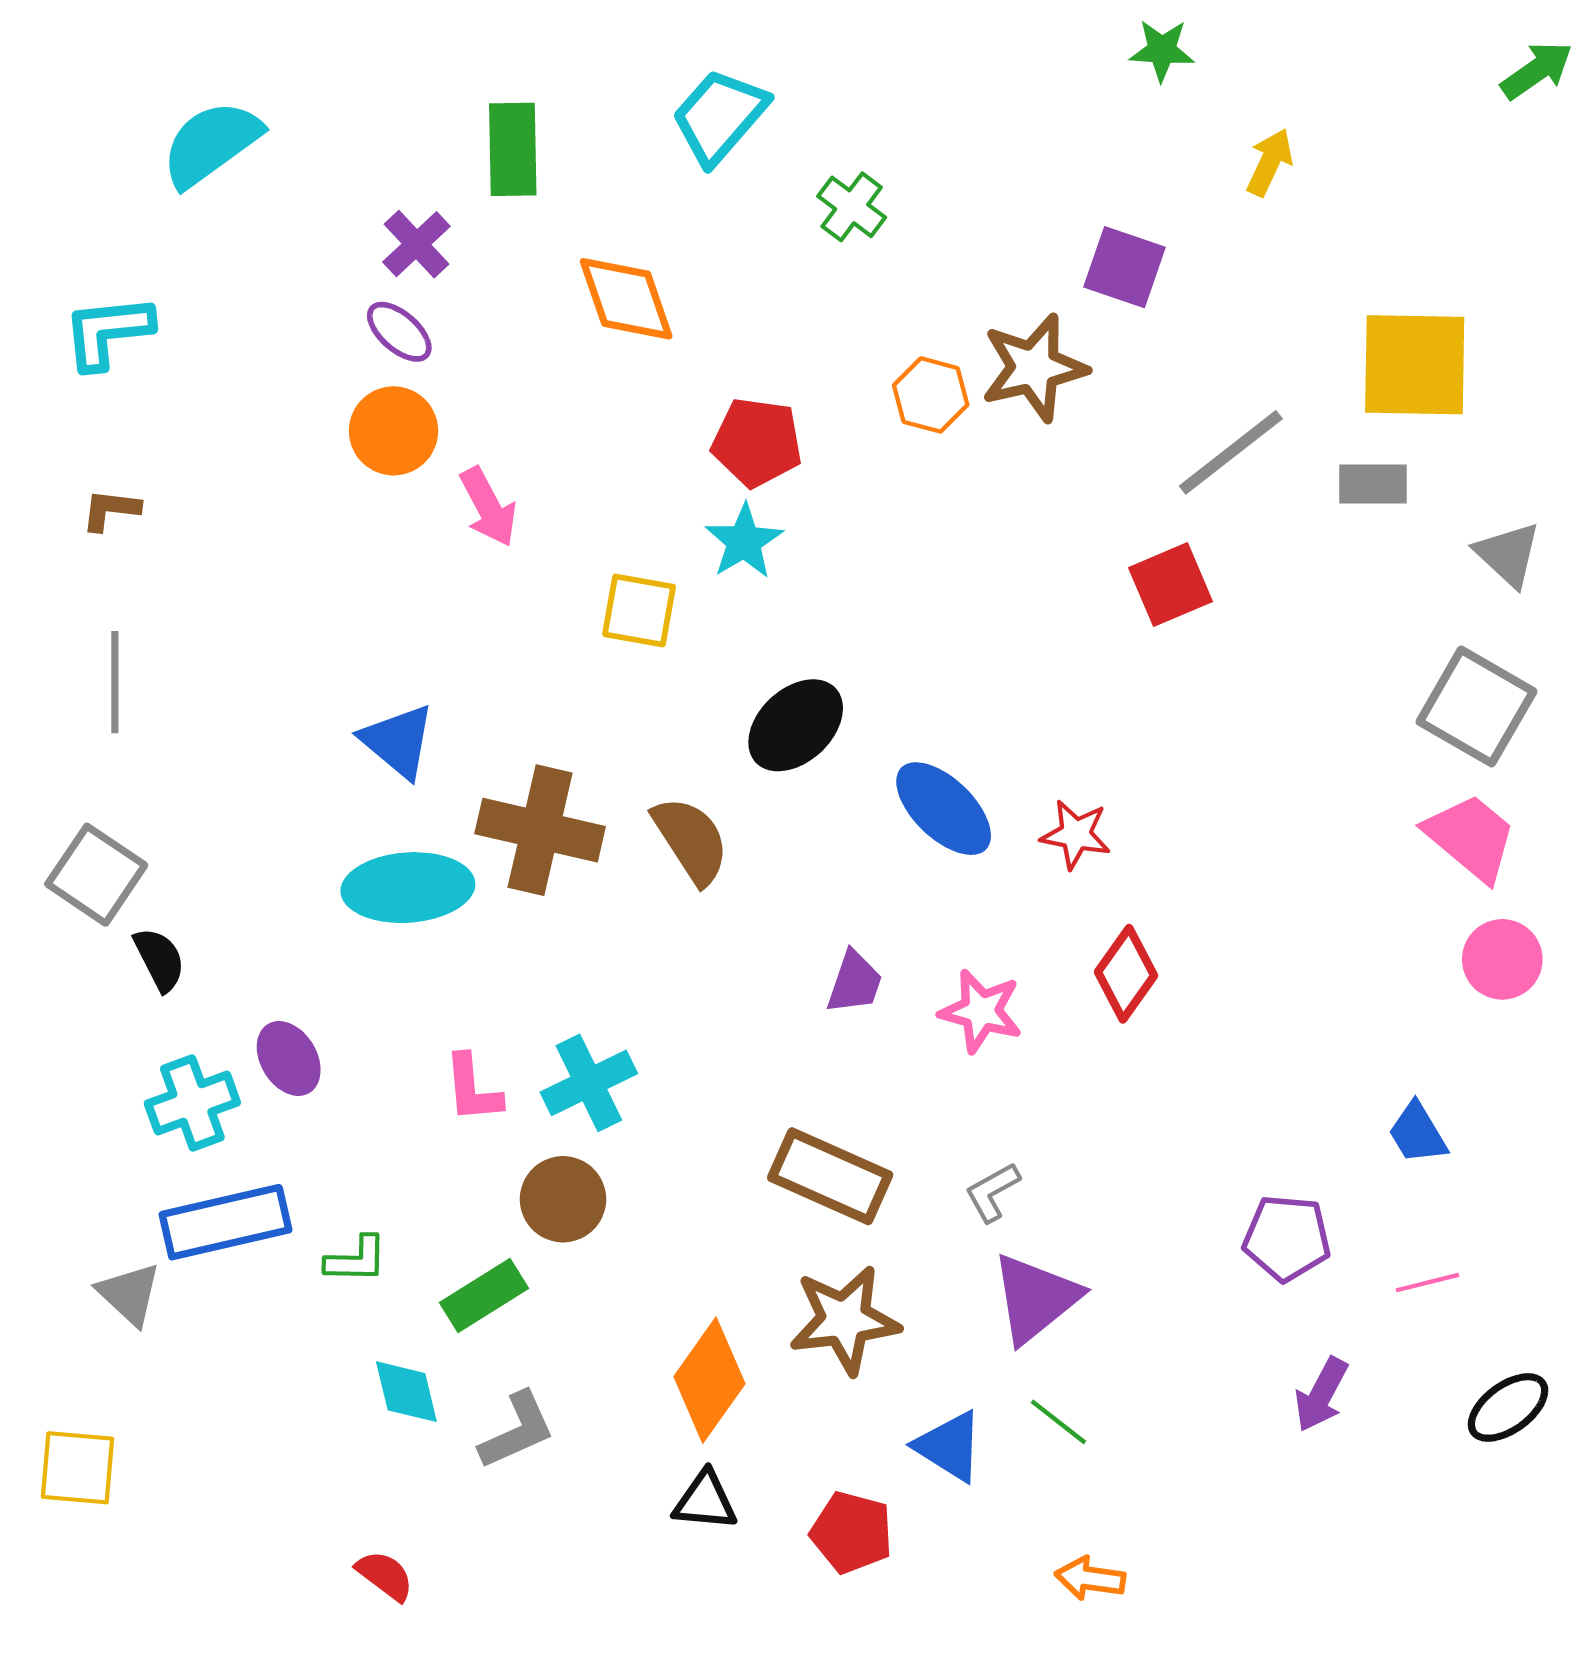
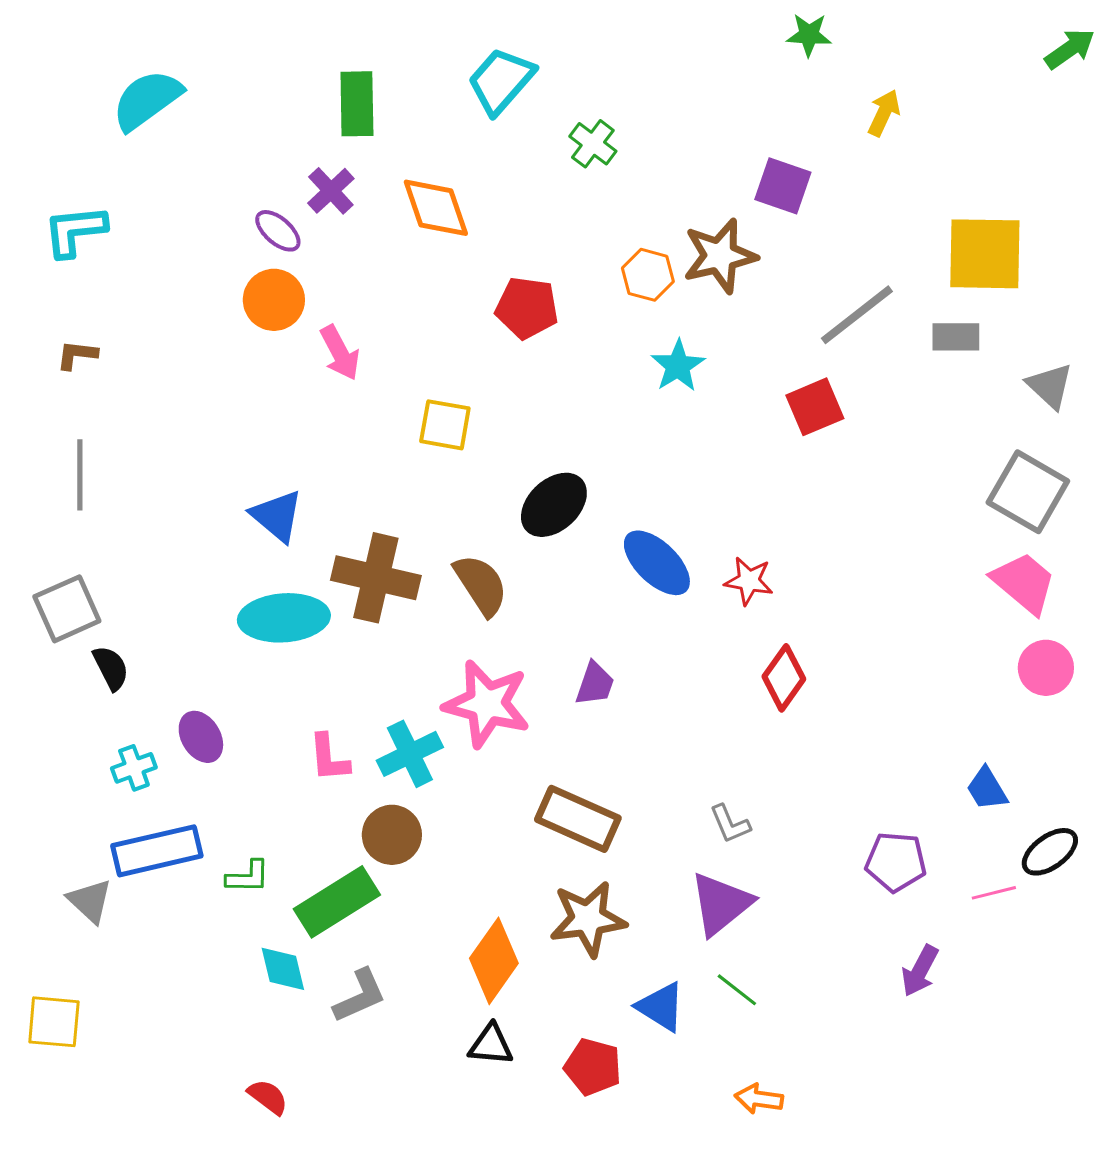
purple cross: (416, 244) -> (331, 191), moved
cyan star: (744, 541) -> (678, 366), moved
gray square: (96, 875) -> (67, 609), turned 32
pink star: (981, 1011) -> (487, 704), moved, size x1.5
cyan cross: (192, 1103) -> (134, 768), size x0.7
gray L-shape: (992, 1192) -> (730, 824), moved, turned -84
green rectangle: (484, 1295) -> (337, 902), size x1.4
black ellipse: (1508, 1407) -> (1050, 852), moved

